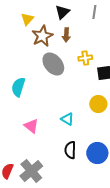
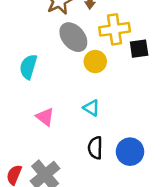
yellow cross: (85, 58) -> (115, 29), size x1.6
yellow circle: (98, 104) -> (95, 62), moved

